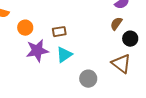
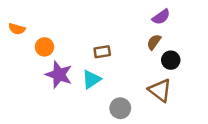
brown rectangle: (59, 32) -> (102, 52), moved
purple star: (37, 51) -> (59, 75), turned 30

